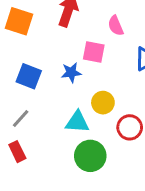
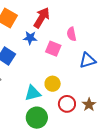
blue star: (71, 72) -> (30, 38), moved
cyan triangle: (77, 122) -> (33, 93), turned -30

